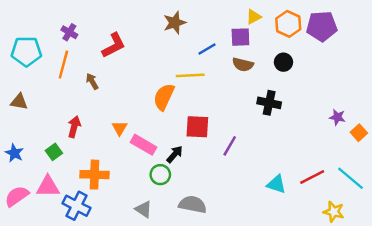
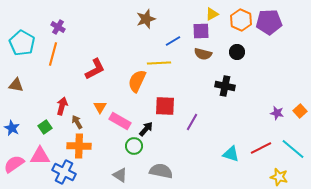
red L-shape: (114, 45) -> (95, 69), moved
cyan pentagon: (26, 51) -> (22, 43), turned 30
brown arrow: (92, 81) -> (77, 122), moved
purple star: (337, 117) -> (277, 113), moved

